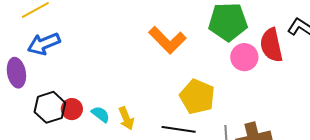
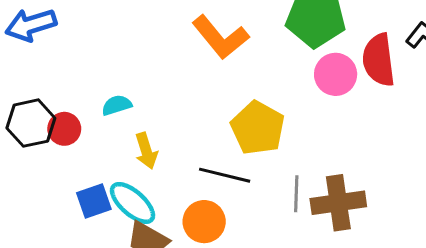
cyan semicircle: (101, 114) -> (117, 105), moved, turned -60

